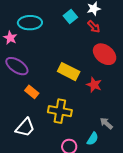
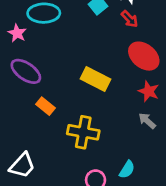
red star: (94, 85) -> (149, 91), moved
gray arrow: (106, 123) -> (147, 121), moved
white trapezoid: (25, 128) -> (22, 165), moved

